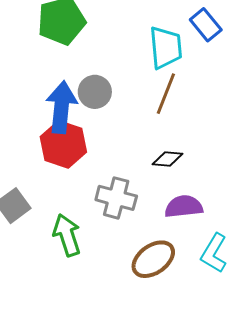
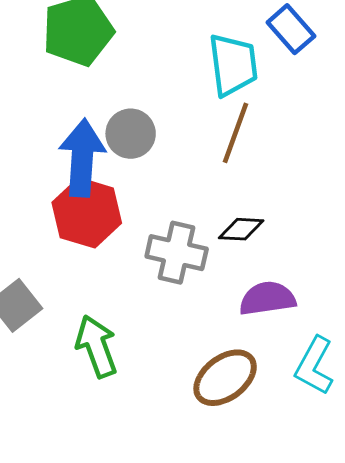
gray cross: (116, 198) -> (177, 253), moved

